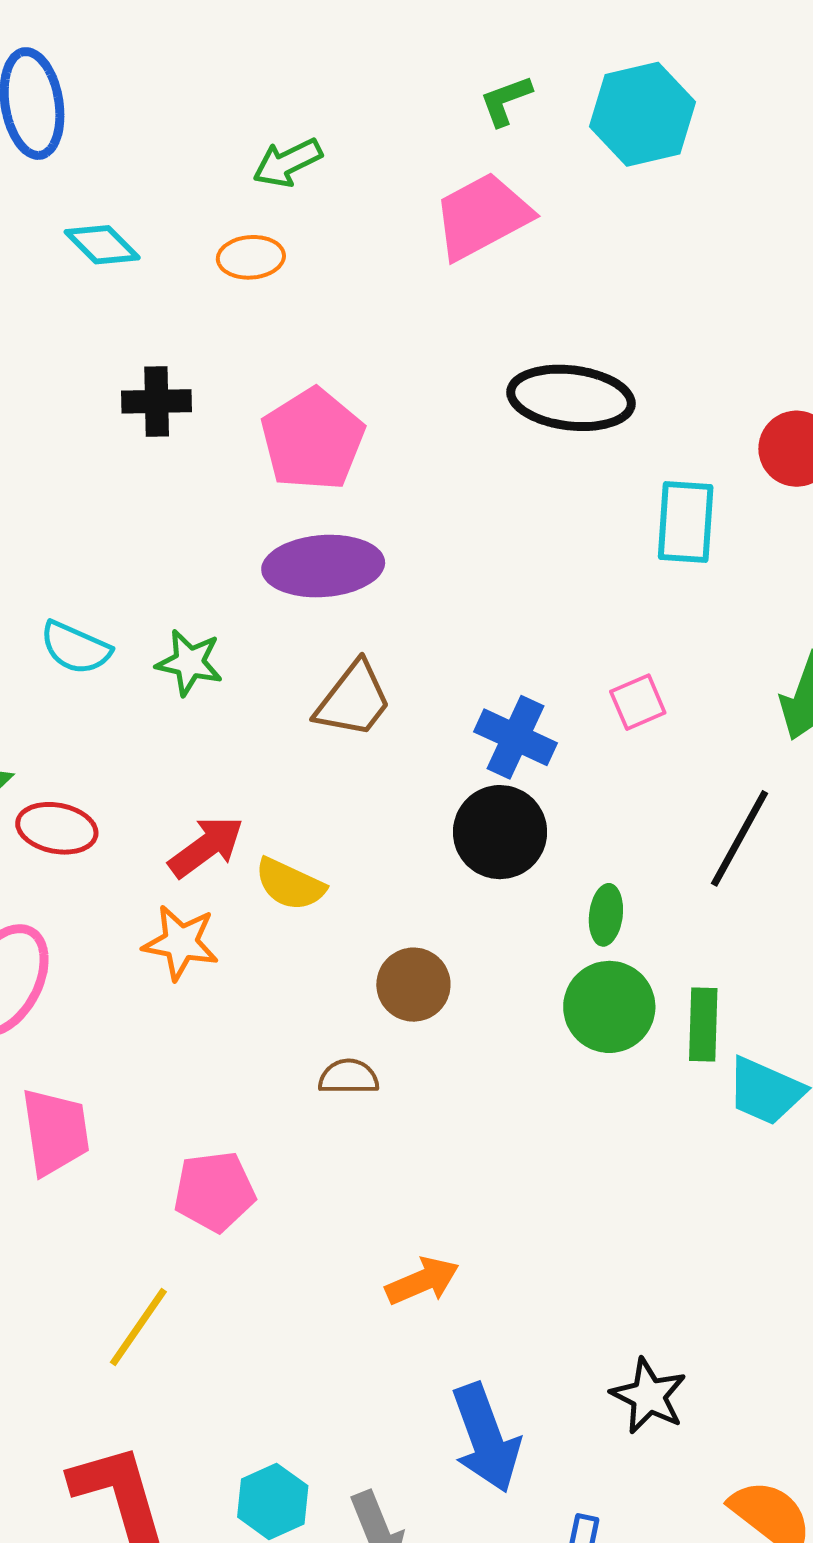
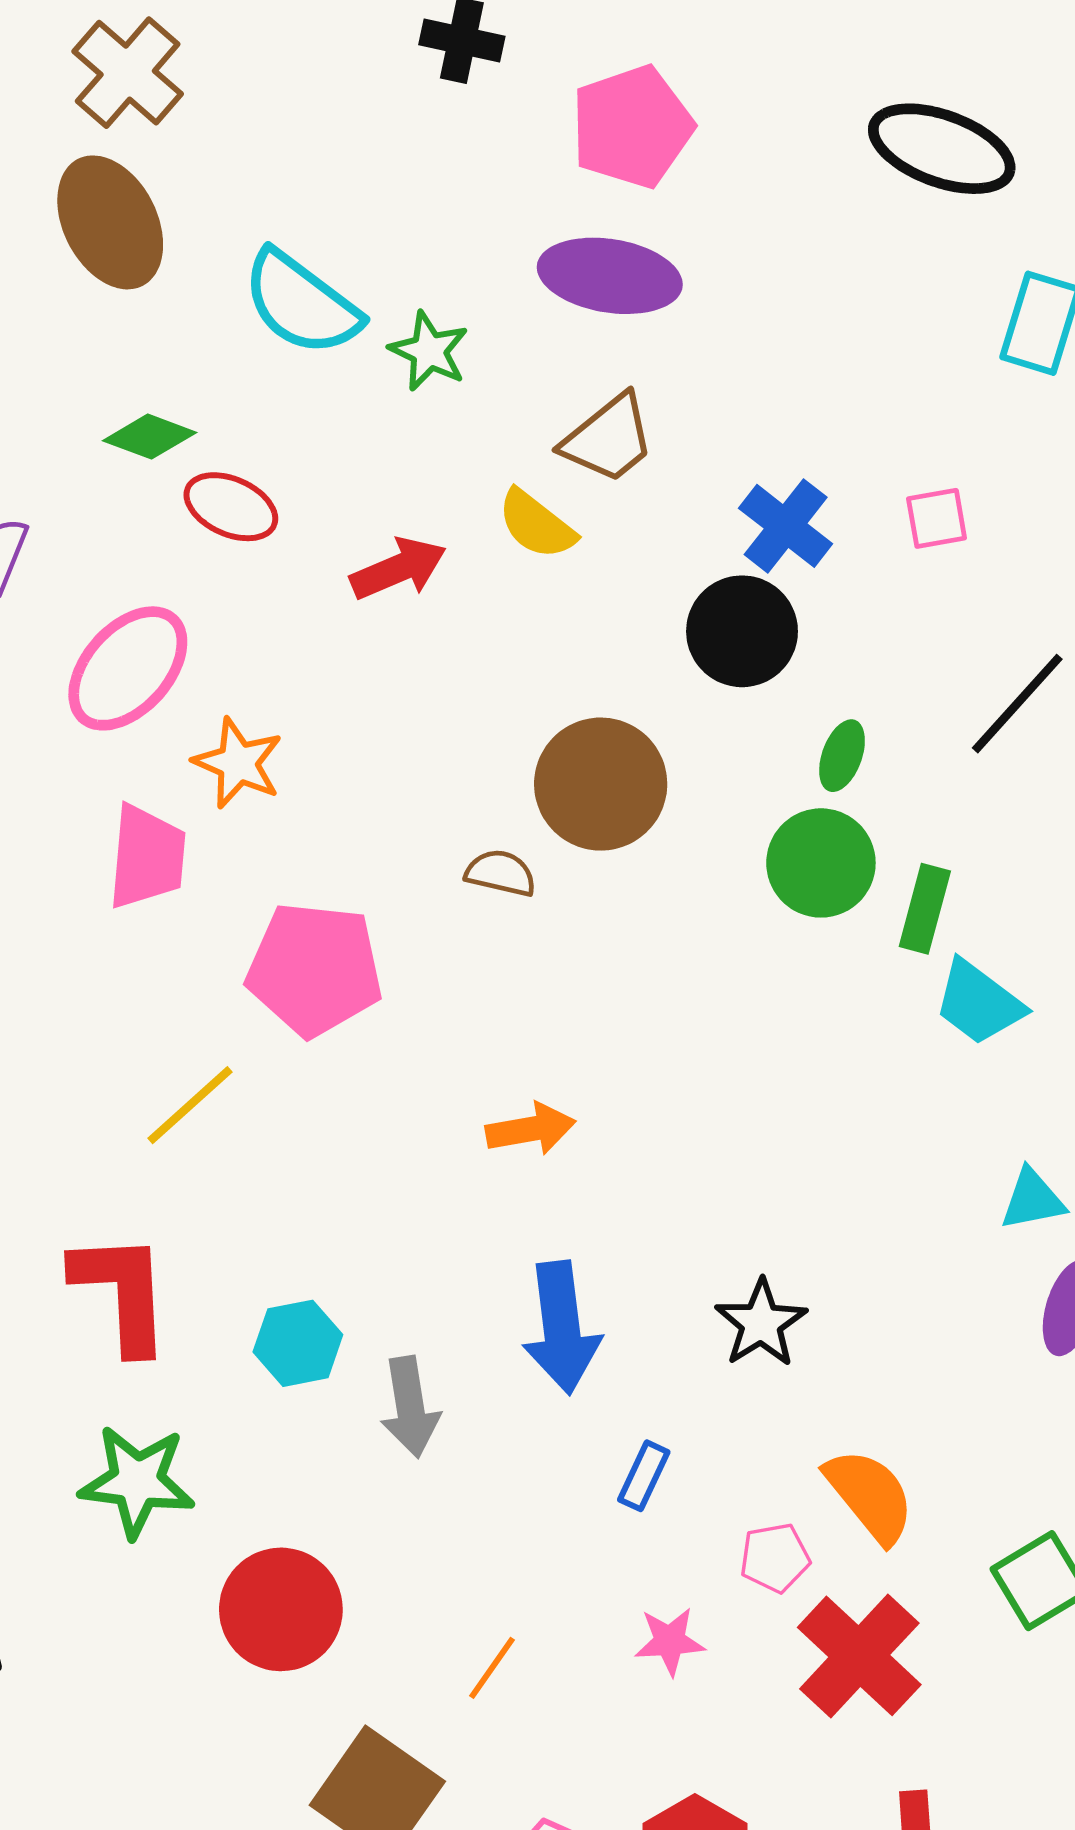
cyan semicircle: (76, 648) -> (301, 303), size x1.5
yellow semicircle: (290, 884) -> (536, 524), moved
orange star: (181, 942) -> (238, 763), moved
brown circle: (413, 985) -> (601, 784), size x1.5
pink pentagon: (214, 1191) -> (315, 969), size x1.4

